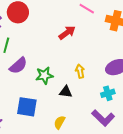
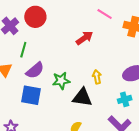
black triangle: (66, 92) -> (82, 97), size x1.5
blue square: (27, 107) -> (31, 95), moved

